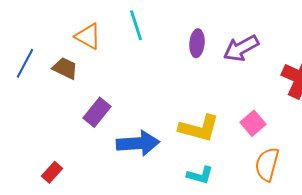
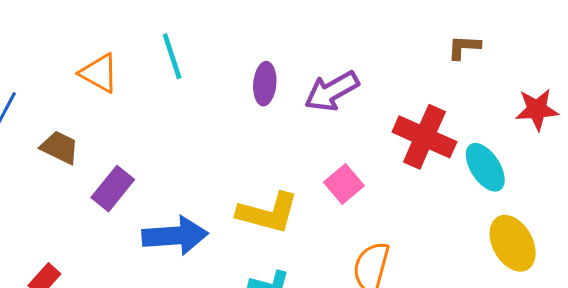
brown trapezoid: (65, 68) -> (60, 147), moved
pink square: (253, 123) -> (344, 184), moved

